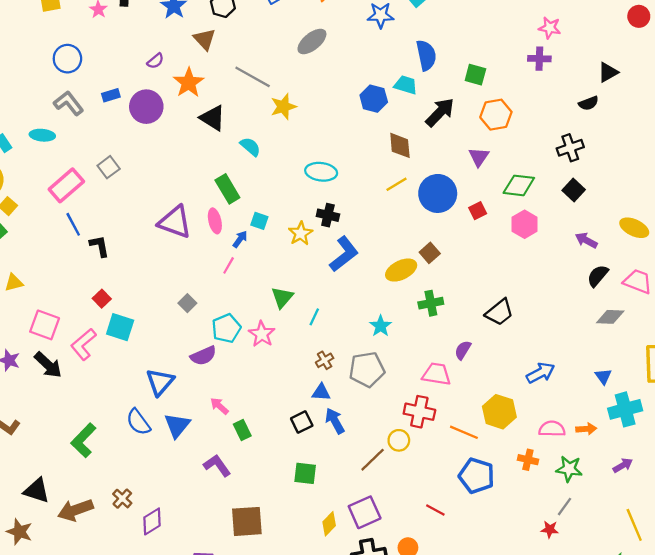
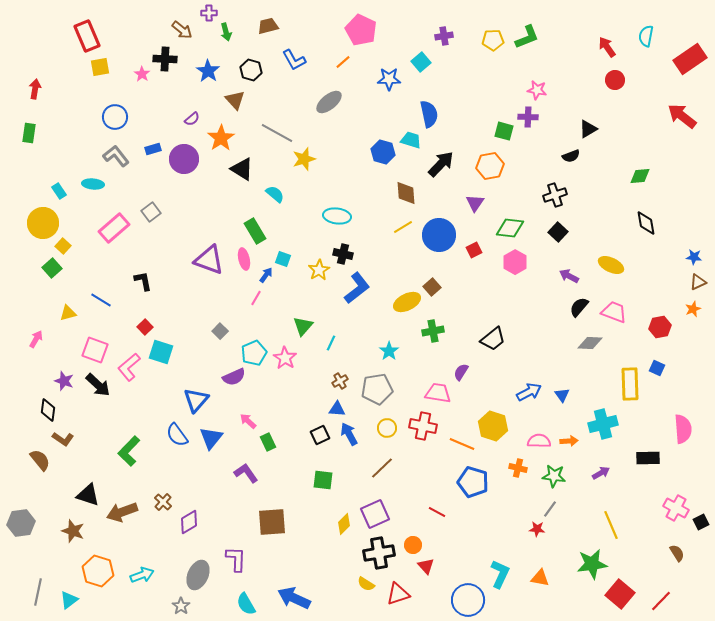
green square: (475, 75) -> (504, 131), moved
blue line: (73, 224) -> (101, 300), moved, turned -30
blue triangle: (603, 376) -> (562, 395), moved
yellow circle: (399, 440) -> (387, 428), moved

